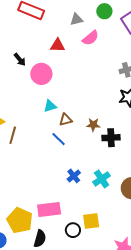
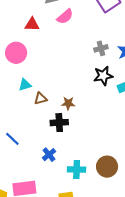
black cross: (111, 138) -> (59, 123), moved
blue line: (59, 139) -> (12, 139), moved
cyan cross: (102, 179) -> (77, 170), moved, turned 36

